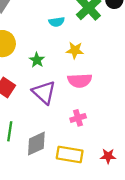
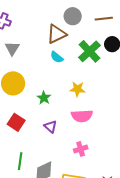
cyan semicircle: (57, 22) -> (57, 57), moved, turned 48
purple triangle: (44, 92) -> (50, 127), size x0.6

